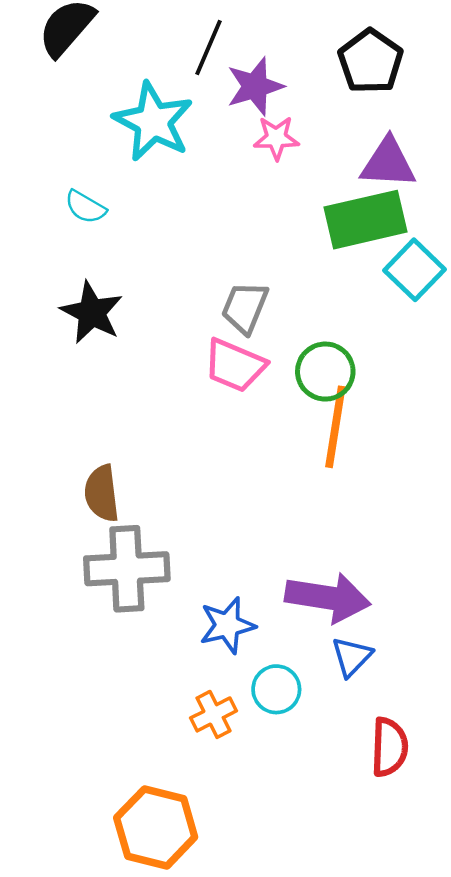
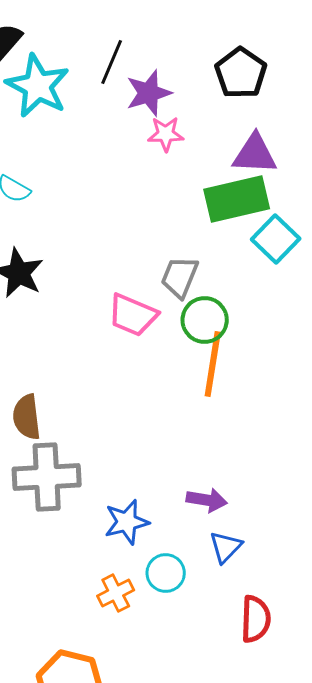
cyan star: (153, 122) -> (38, 86), moved
gray trapezoid: (245, 307) -> (180, 277), moved
purple arrow: (328, 598) -> (207, 500), size x0.6

